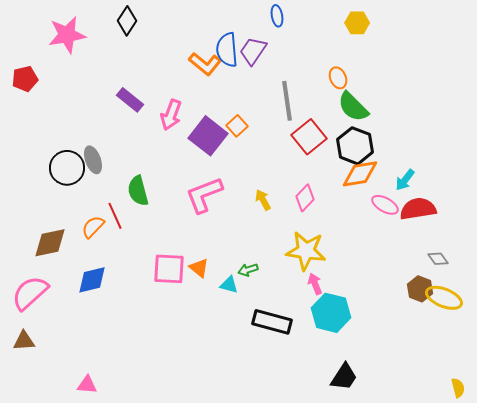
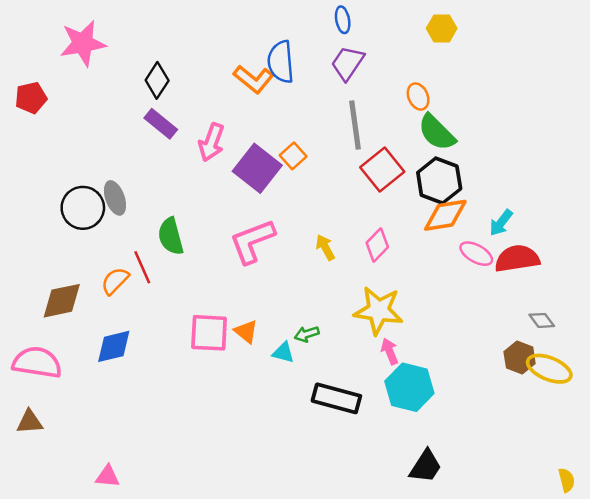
black diamond: (127, 21) -> (157, 80), moved
purple trapezoid: (253, 51) -> (348, 63), moved
pink semicircle: (30, 293) -> (37, 362), turned 51

